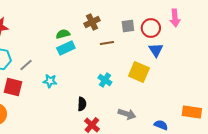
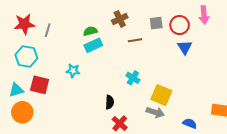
gray line: (26, 65) -> (48, 30), moved, turned -32
yellow square: (139, 72) -> (161, 95), moved
cyan star: (50, 81) -> (73, 71), moved

